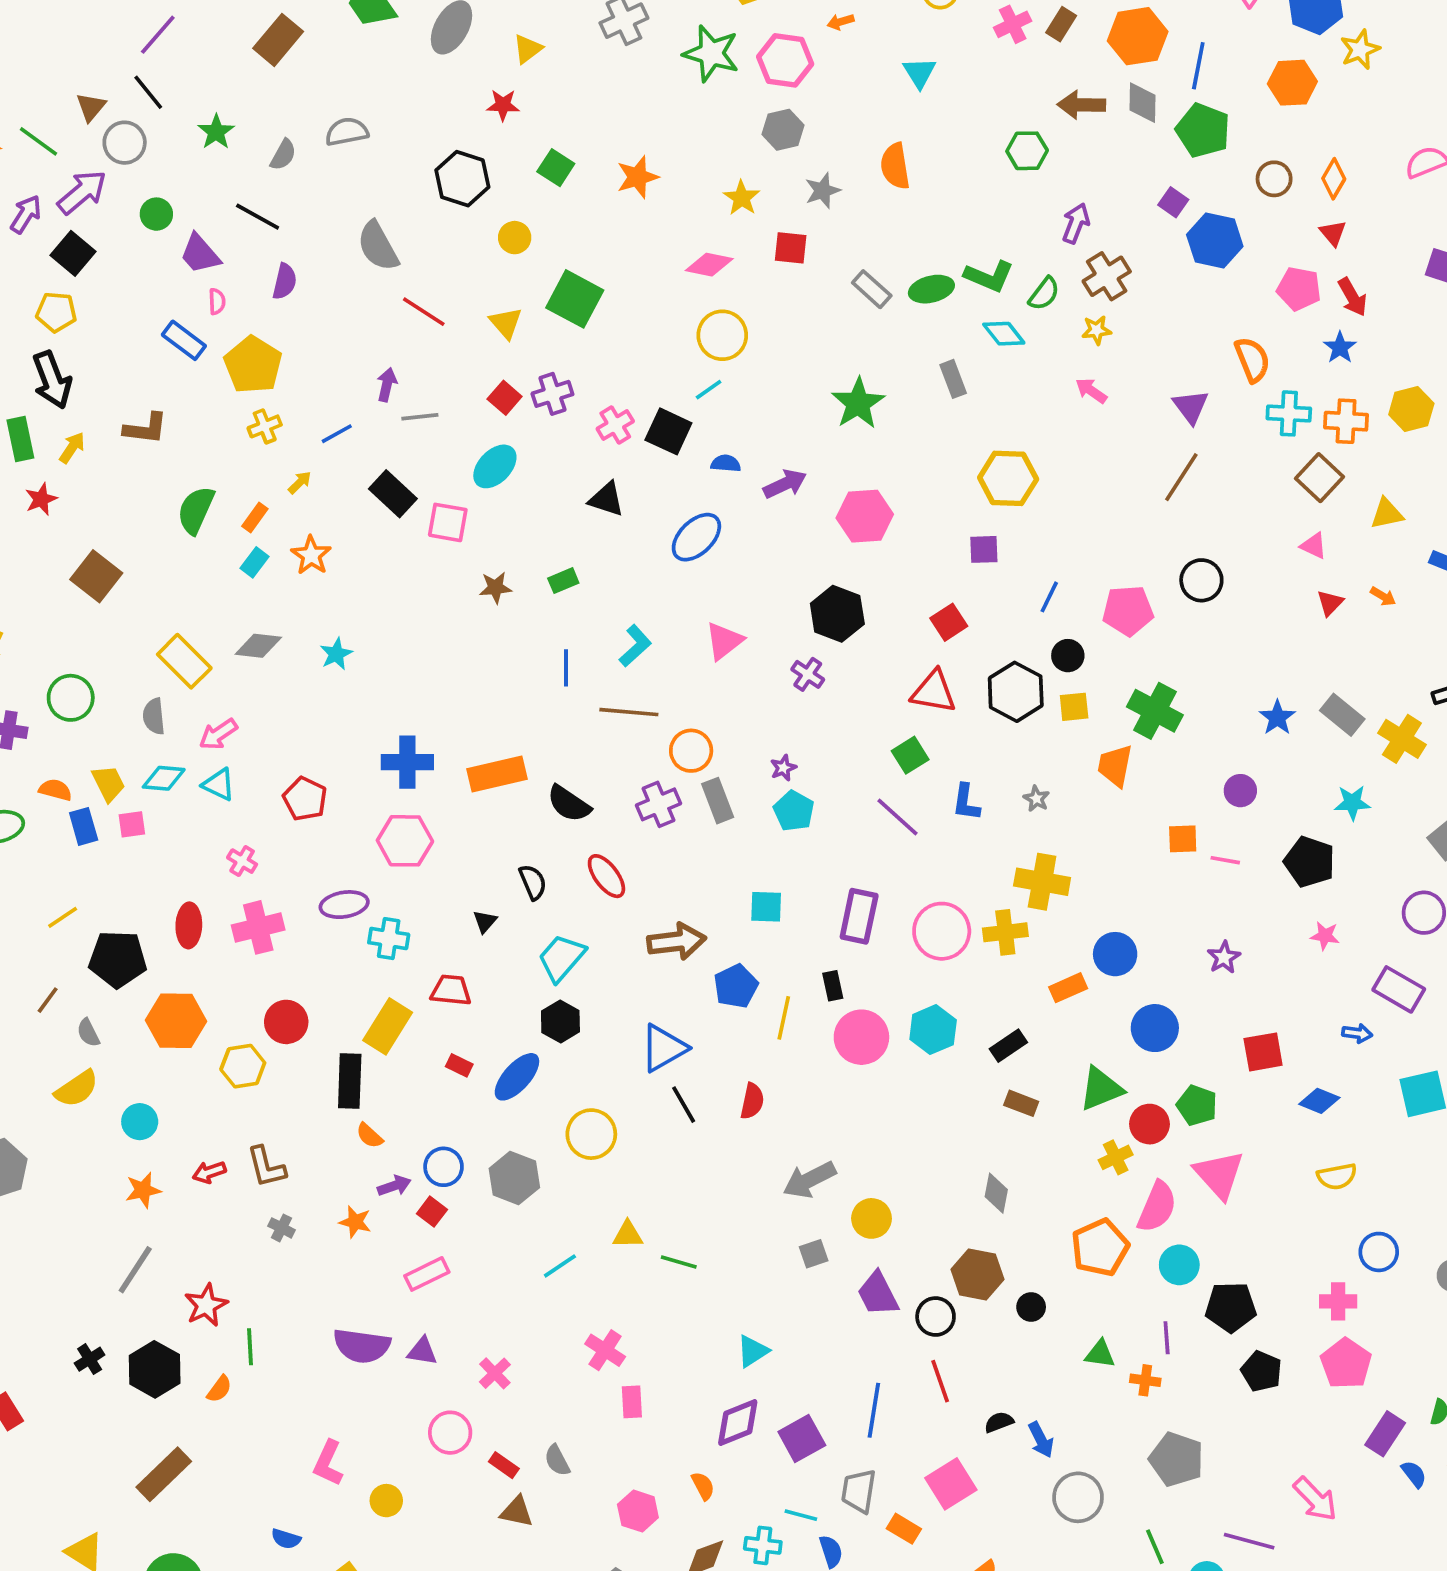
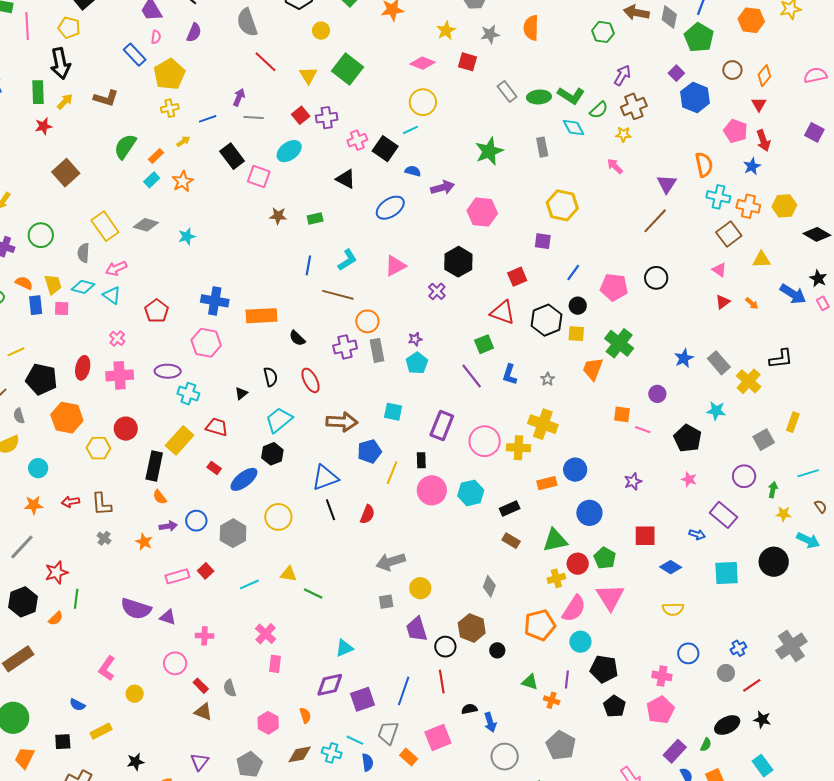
black semicircle: (569, 804) -> (297, 338), size x0.7
red square: (432, 1212) -> (206, 571), moved
pink cross: (495, 1373) -> (204, 636), turned 36

